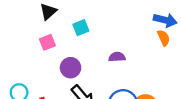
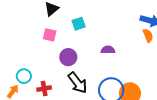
pink square: (47, 42) -> (50, 35), turned 32

